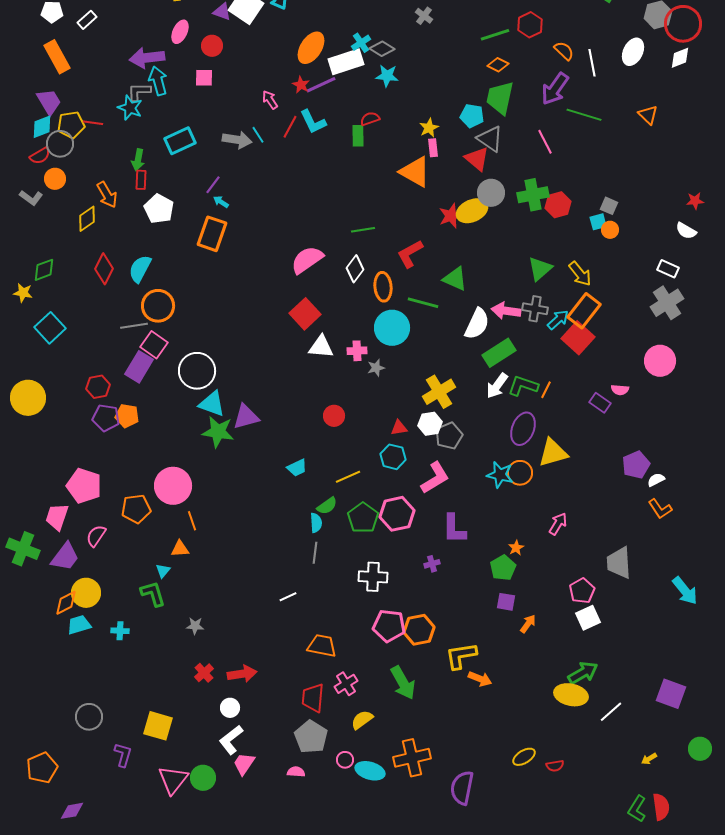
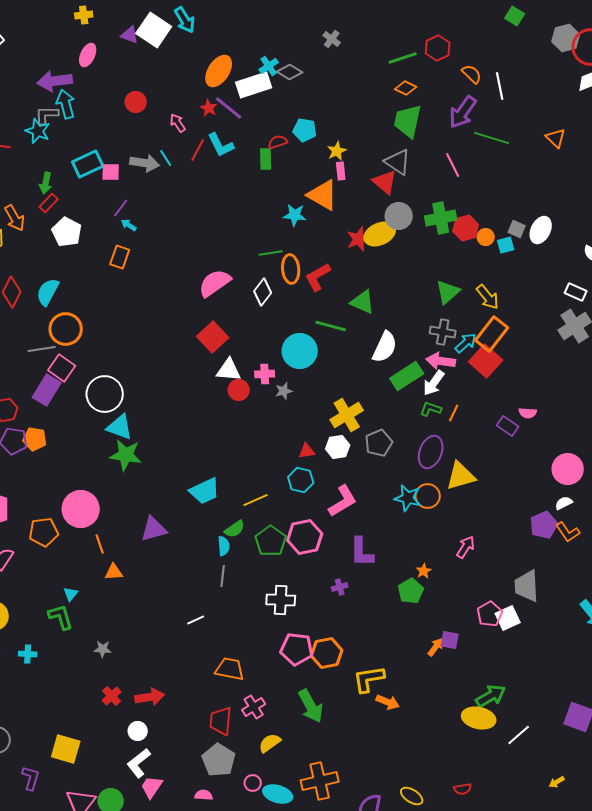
red circle: (212, 46) -> (136, 102), moved
white ellipse: (633, 52) -> (541, 230), moved
cyan star: (387, 76) -> (295, 215), moved
pink square: (204, 78) -> (111, 172), moved
purple line: (321, 85) -> (229, 108), turned 64
cyan pentagon: (472, 116) -> (305, 130), moved
red rectangle: (141, 180) -> (49, 203), turned 42
orange circle: (610, 230) -> (486, 237), moved
orange rectangle: (212, 234) -> (120, 257), size x0.7
orange ellipse: (383, 287) -> (291, 269), moved
pink arrow: (506, 311) -> (441, 361), moved
pink circle: (660, 361) -> (568, 469), moved
white arrow: (497, 386) -> (434, 383), moved
green L-shape: (523, 386) -> (431, 409), size x0.7
red circle: (334, 416) -> (239, 390), moved
purple triangle: (246, 417) -> (154, 529), moved
gray pentagon: (449, 436) -> (379, 443), moved
purple pentagon: (636, 465) -> (544, 525), moved
cyan trapezoid: (297, 468) -> (205, 491), size x1.5
orange triangle: (180, 549) -> (114, 572), moved
purple square: (506, 602) -> (450, 640), moved
white square: (588, 618) -> (508, 618), moved
yellow ellipse: (524, 757) -> (412, 796), moved, turned 65

